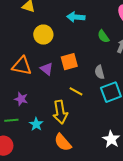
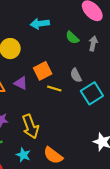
yellow line: (76, 91) -> (54, 89), moved
yellow arrow: (60, 112) -> (30, 126), moved
cyan star: (36, 124) -> (23, 155), moved

